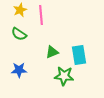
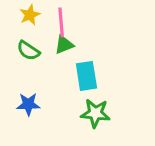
green triangle: (52, 52) -> (64, 45), moved
cyan rectangle: (79, 55) -> (86, 76), moved

